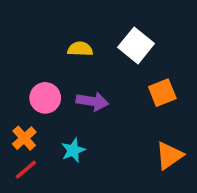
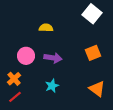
white square: (136, 45) -> (92, 14), moved
cyan star: (73, 150) -> (52, 86), moved
orange triangle: (169, 156) -> (97, 89), turned -48

